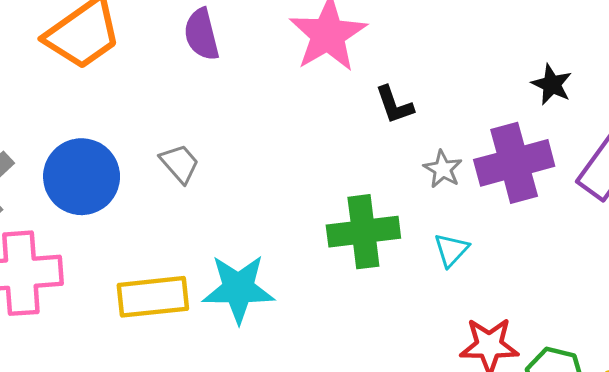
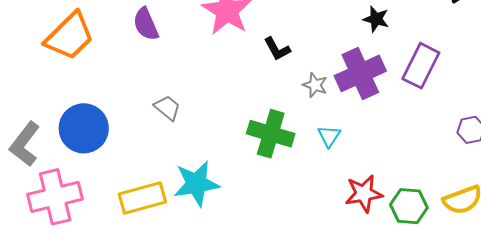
gray trapezoid: (180, 164) -> (167, 108), moved
green cross: (363, 232) -> (271, 134), turned 33

